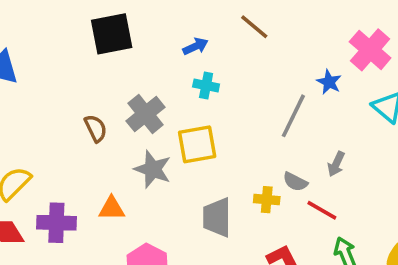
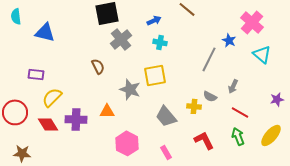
gray cross: (146, 114) -> (121, 39), moved
red line: (322, 210) -> (240, 112), moved
gray trapezoid: (217, 217) -> (166, 116), turned -40

